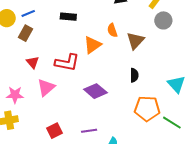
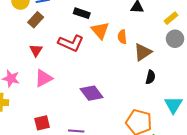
orange triangle: (92, 45) -> (100, 30), moved, turned -48
red L-shape: (67, 62) -> (71, 43), moved
black semicircle: (134, 75) -> (150, 77), moved

